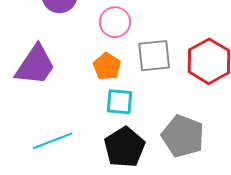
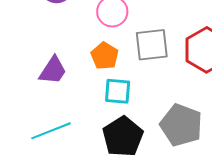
purple trapezoid: (35, 65) -> (53, 70), moved, size x0.7

